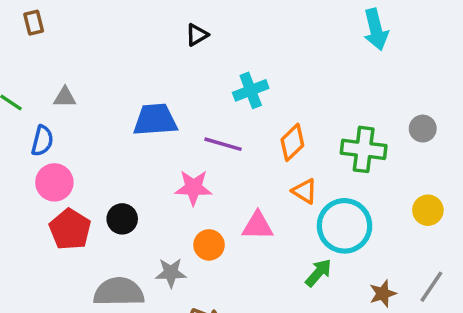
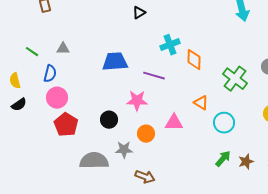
orange diamond: (292, 142) -> (194, 60), moved, turned -45
green cross: (364, 149) -> (235, 79), turned 30
black circle: (122, 219) -> (109, 120), moved
cyan circle: (345, 226) -> (224, 123), size x0.7
green arrow: (318, 273) -> (223, 159), moved

